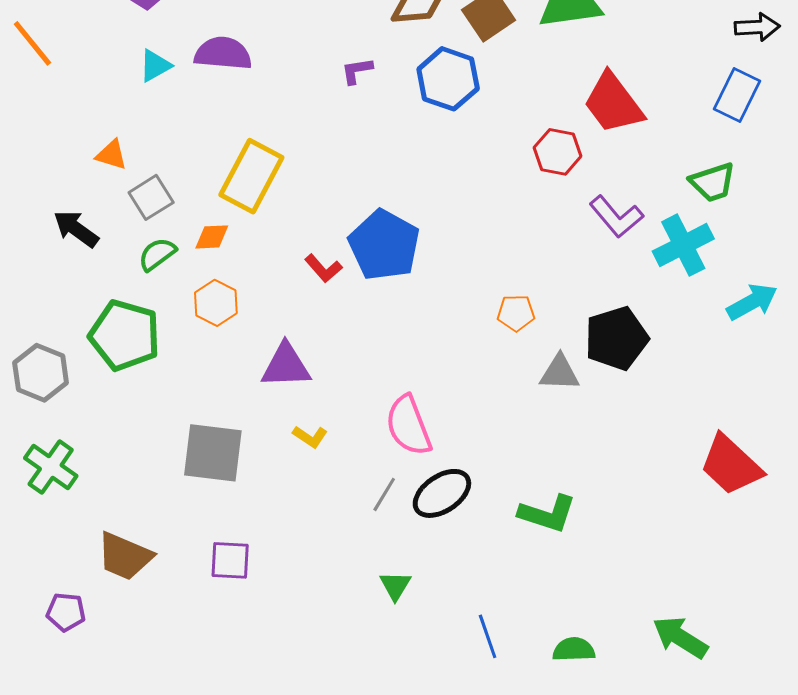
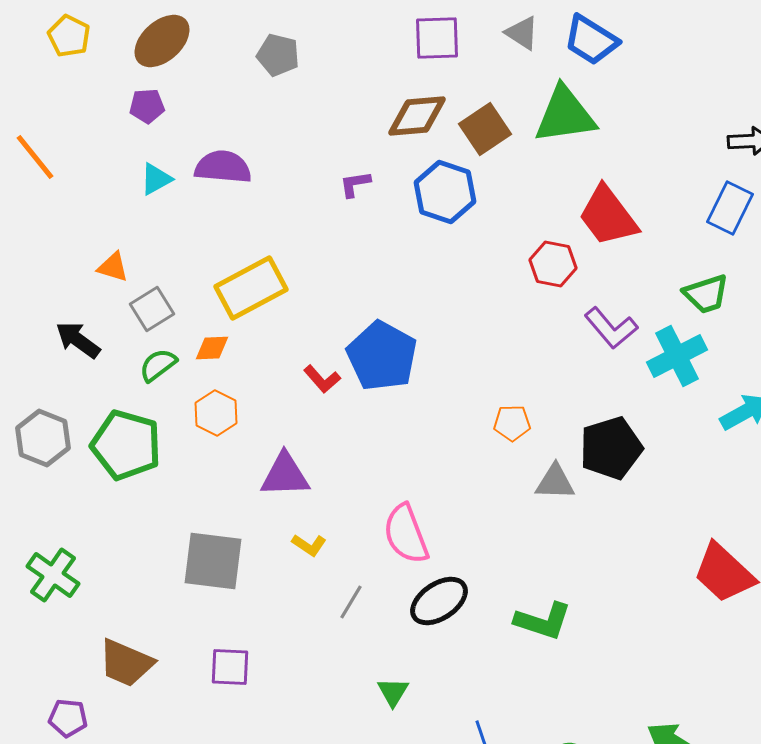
yellow rectangle: (251, 176) -> (251, 288), turned 34
gray hexagon: (41, 373) -> (43, 438), moved
gray line: (384, 494) -> (351, 602), moved

